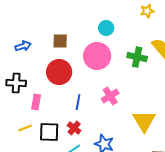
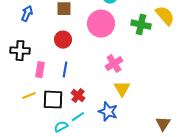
blue arrow: (23, 46) -> (27, 14), turned -49
red circle: (59, 72) -> (63, 40), size x0.7
blue line: (78, 102) -> (65, 70), moved
yellow triangle: (144, 121) -> (122, 89), moved, size x0.7

